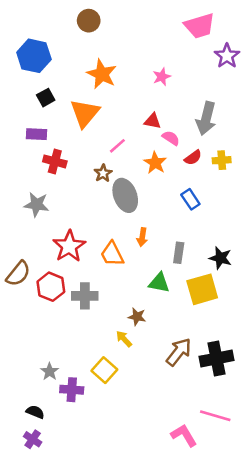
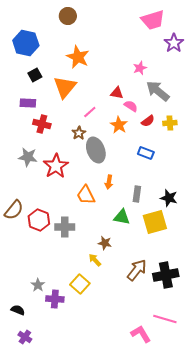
pink star: (162, 77) -> (140, 68), moved
gray arrow: (206, 118) -> (158, 91), turned 115
blue rectangle: (190, 199) -> (146, 153), turned -35
red star: (69, 246) -> (56, 166), moved
black semicircle: (35, 412) -> (18, 310), moved

